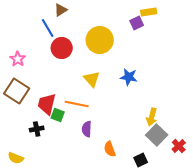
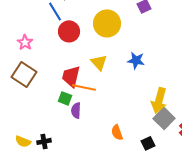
red trapezoid: (47, 104) -> (71, 76), moved
yellow arrow: (152, 117) -> (159, 100), size x1.4
black cross: (37, 129) -> (44, 141), moved
purple semicircle: (87, 129) -> (76, 110), moved

